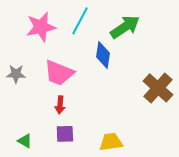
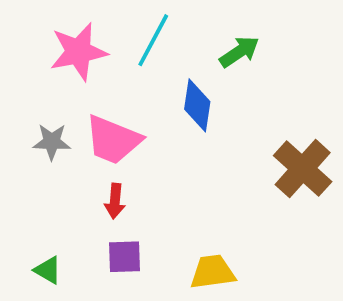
green arrow: (125, 27) -> (239, 52), size x0.7
gray star: (16, 74) -> (52, 142), moved

